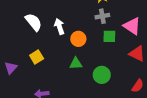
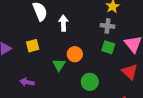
orange circle: (78, 39) -> (75, 54), moved
green triangle: (76, 63) -> (59, 65), moved, turned 48

